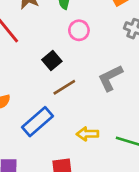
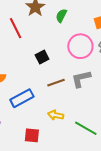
pink circle: (79, 30) -> (80, 46), moved, size x1.6
brown line: (64, 87) -> (56, 83), moved

